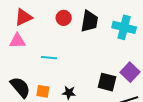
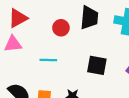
red circle: (64, 18) -> (61, 28), moved
black square: (107, 82) -> (97, 65), moved

